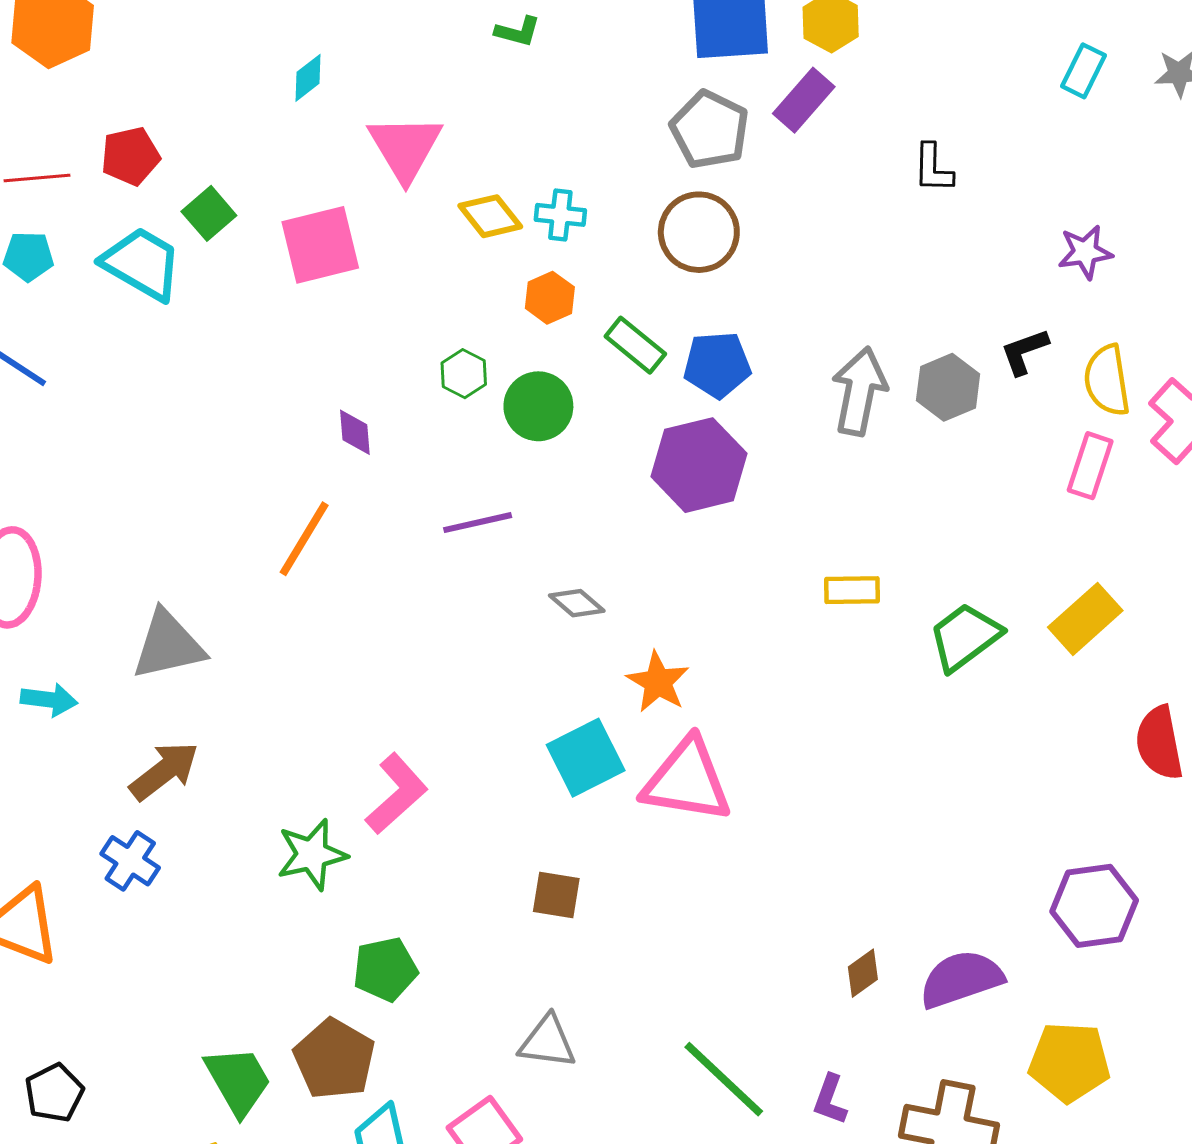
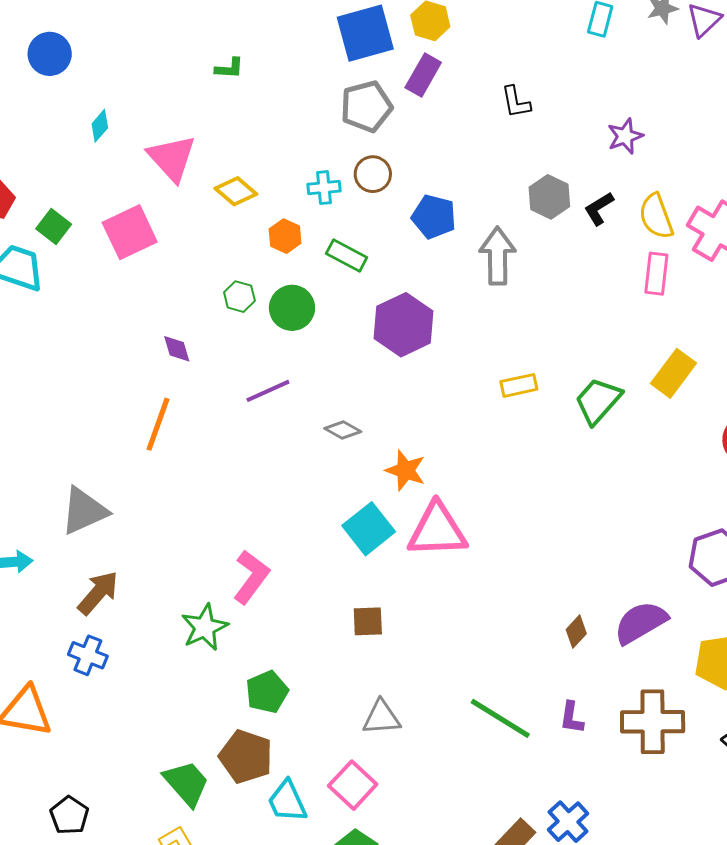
gray pentagon: (710, 130) -> (366, 106), turned -30
cyan cross: (560, 215) -> (324, 188), moved
brown circle: (699, 232) -> (373, 174), size x0.7
blue pentagon: (717, 365) -> (434, 217), moved, turned 30
gray hexagon: (948, 387) -> (549, 197), moved

